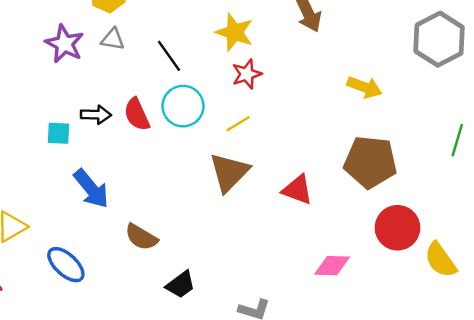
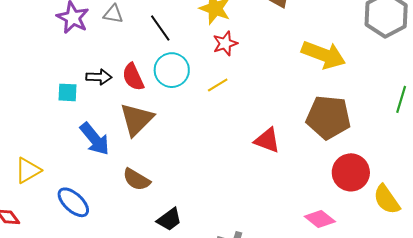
yellow arrow: (364, 87) -> (324, 55), size x1.5
brown triangle: (229, 172) -> (136, 119), moved
pink diamond: (332, 266) -> (320, 219), moved, turned 36

